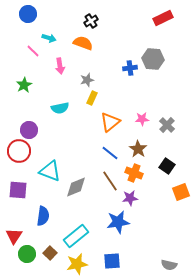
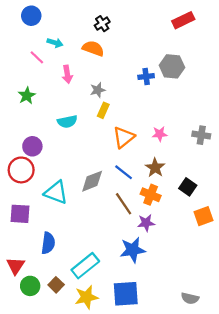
gray cross: (167, 125) -> (201, 135), moved, turned -35
gray diamond: (76, 187) -> (92, 181), moved
blue square: (112, 261) -> (126, 294), size x1.4

